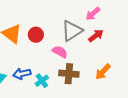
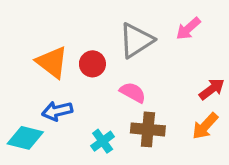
gray triangle: (72, 31) -> (136, 40), moved
red arrow: (96, 36) -> (212, 89), moved
blue arrow: (22, 74) -> (57, 111), moved

